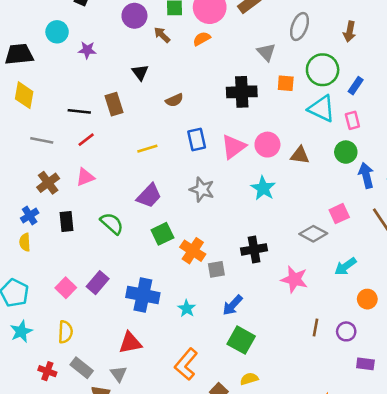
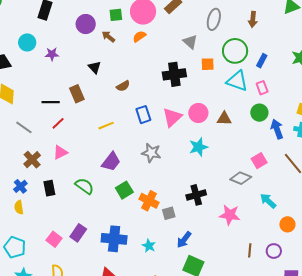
gray line: (42, 140) -> (24, 127), turned 30
cyan star: (263, 188) -> (198, 147), turned 30
cyan arrow: (345, 266) -> (268, 201), turned 84

